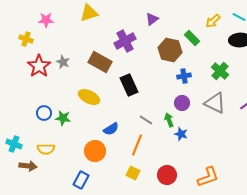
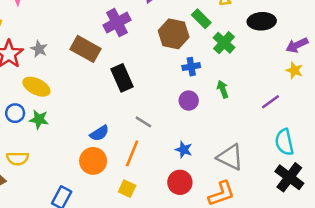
green cross: (220, 71) -> (224, 43), moved
yellow ellipse: (89, 97) -> (36, 87), moved
gray triangle: (215, 103) -> (230, 157), moved
green arrow: (169, 120) -> (223, 89), moved
blue star: (181, 134) -> (184, 150), moved
orange circle: (95, 151) -> (93, 161), moved
red circle: (167, 175) -> (180, 182), moved

